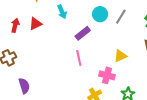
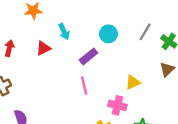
gray line: (121, 17) -> (145, 32), moved
red triangle: (35, 24) -> (43, 48), moved

